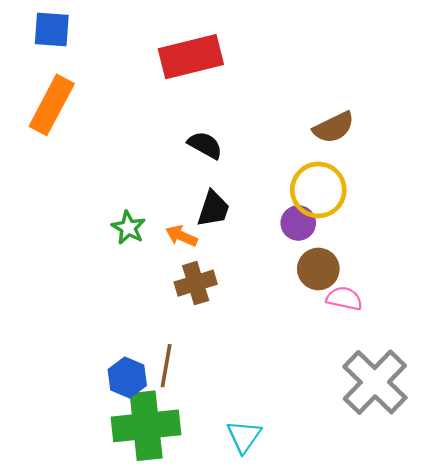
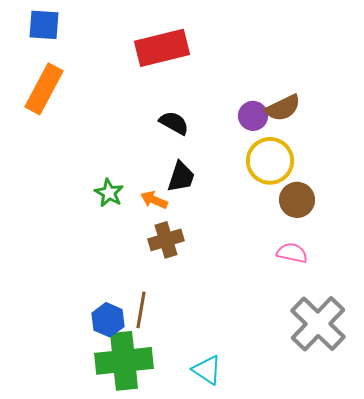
purple circle: (298, 223) -> (253, 116), moved
brown circle: (318, 269) -> (297, 200), moved
cyan triangle: (244, 436) -> (207, 370), turned -32

